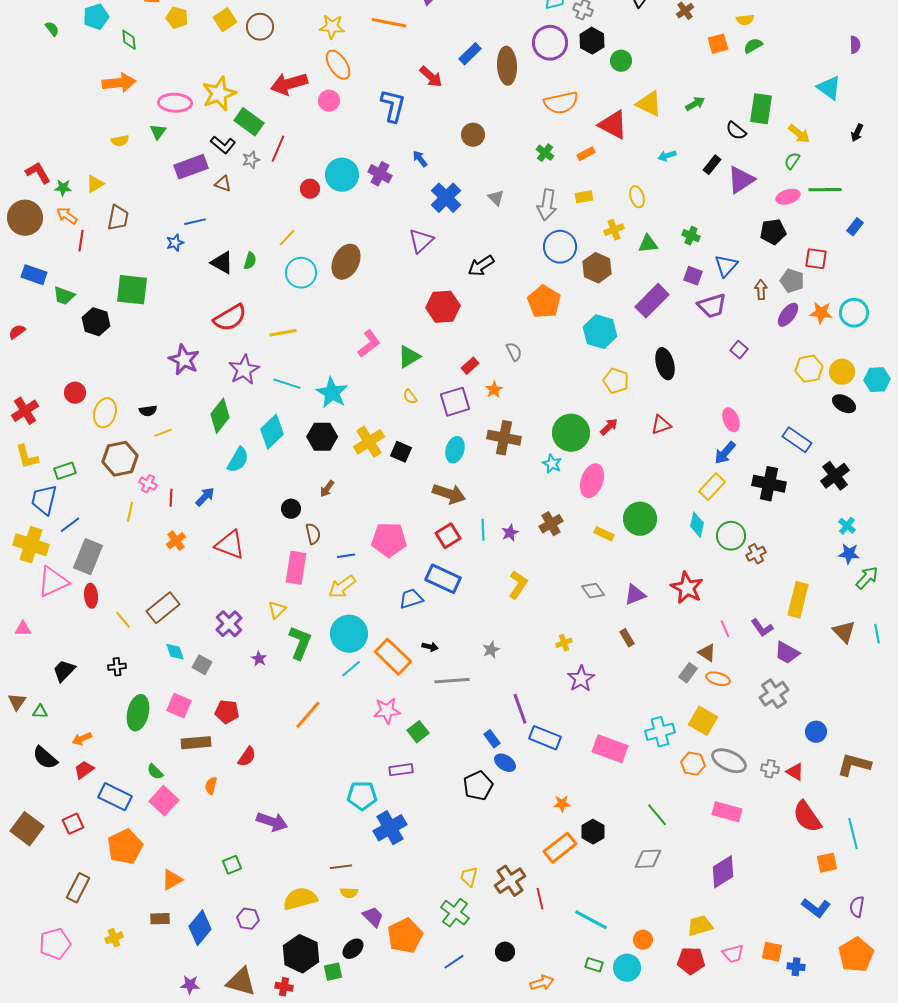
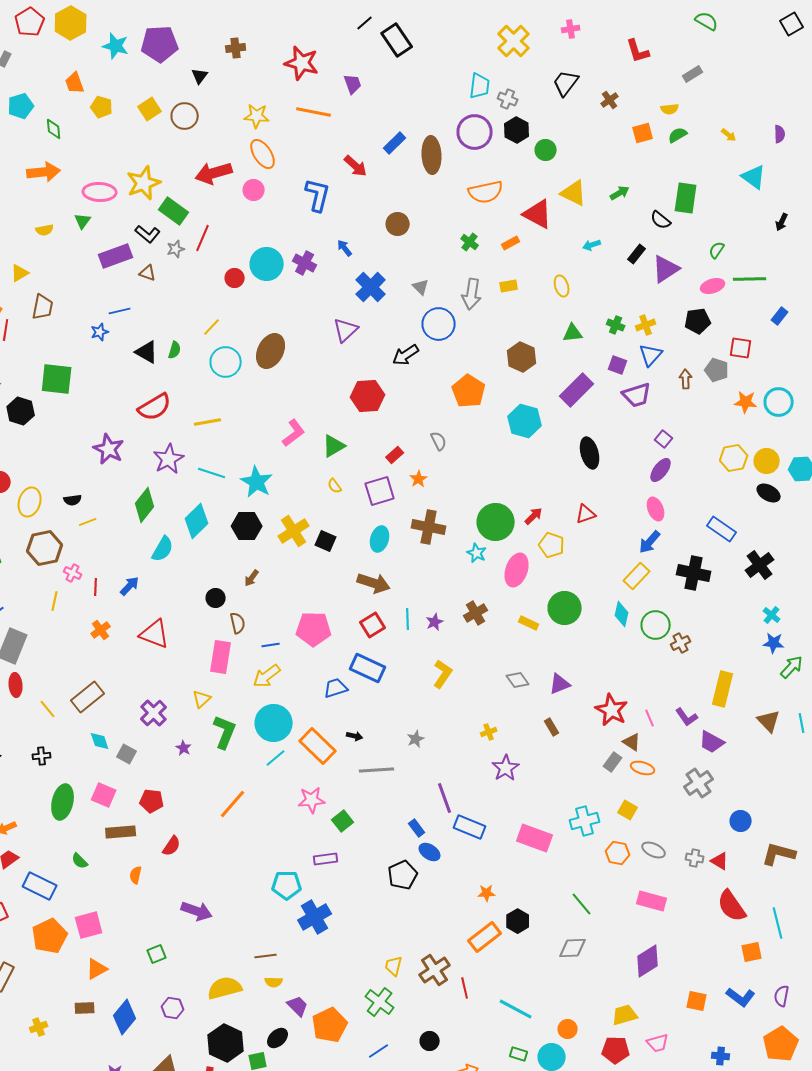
yellow arrow: (799, 134) -> (729, 135), moved, size x0.7
yellow cross: (614, 230) -> (646, 325), moved
blue circle: (560, 247) -> (439, 324), moved
purple ellipse: (788, 315) -> (661, 470), moved
yellow pentagon: (616, 381) -> (552, 545), moved
red star: (687, 588) -> (612, 710), moved
yellow square: (703, 721) -> (628, 810), size x0.7
gray ellipse: (729, 761) -> (654, 850), size x0.7
pink square: (164, 801) -> (89, 925), moved, turned 32
orange square: (772, 952) -> (697, 1001), moved

